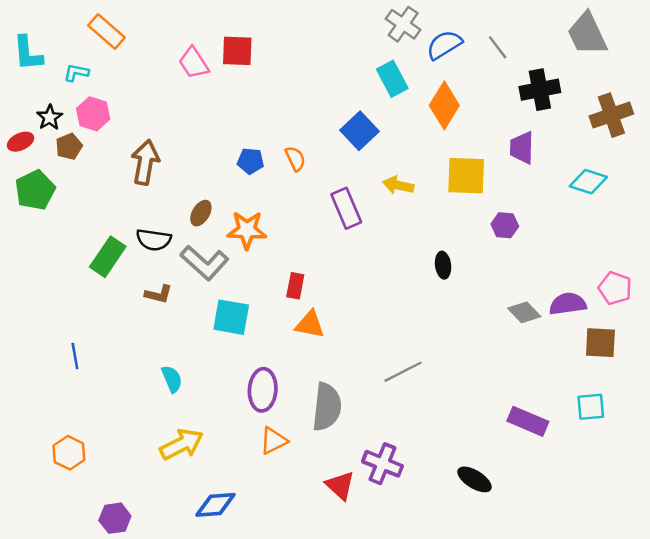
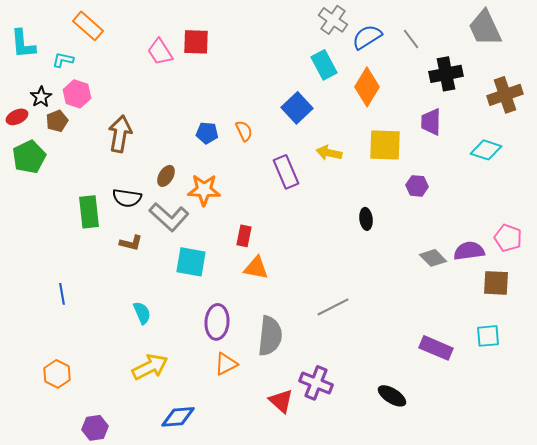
green rectangle: (108, 257) -> (89, 212), turned -40

